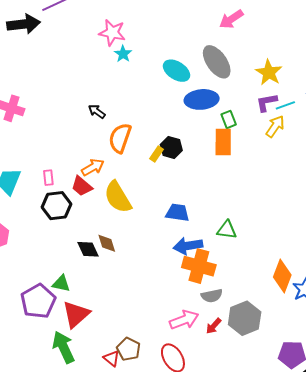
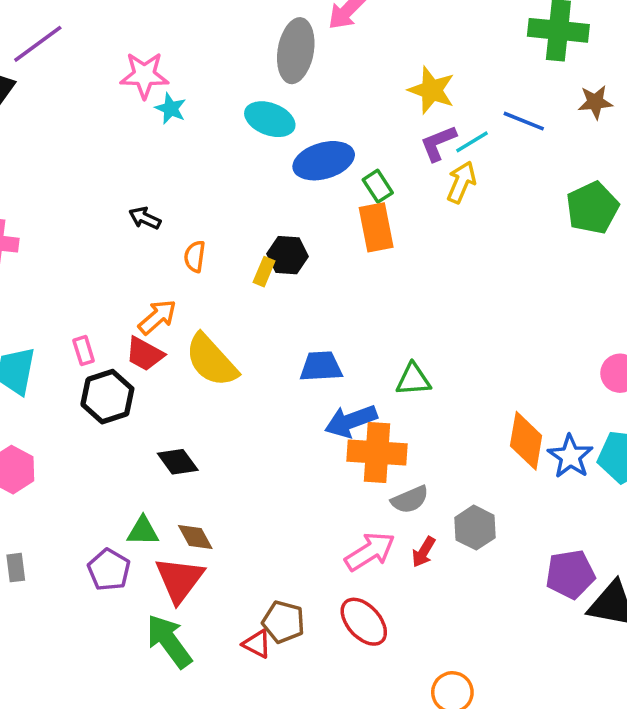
gray ellipse: (217, 62) -> (296, 51), moved, turned 56
orange semicircle: (120, 138) -> (195, 256), size x0.6
brown diamond: (107, 243) -> (195, 537), moved
purple pentagon: (38, 301) -> (109, 570), size x0.7
gray hexagon: (245, 318) -> (475, 528), size x0.7

